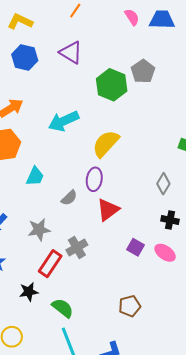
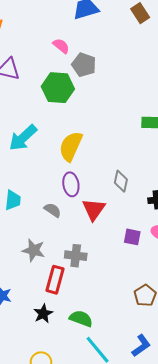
pink semicircle: (132, 17) -> (61, 46), moved
gray diamond: (163, 184) -> (121, 181), moved
gray semicircle: (69, 198) -> (53, 210), turned -84
gray star: (39, 230) -> (34, 250), turned -30
gray cross: (77, 247) -> (76, 256), turned -35

